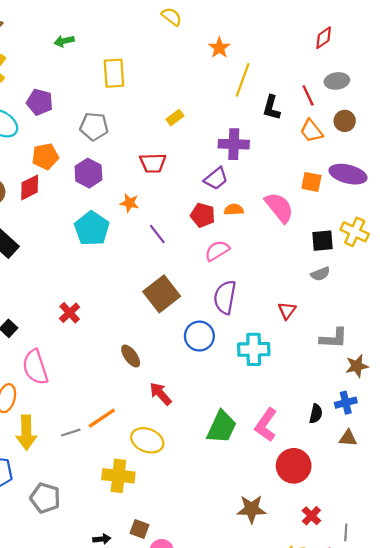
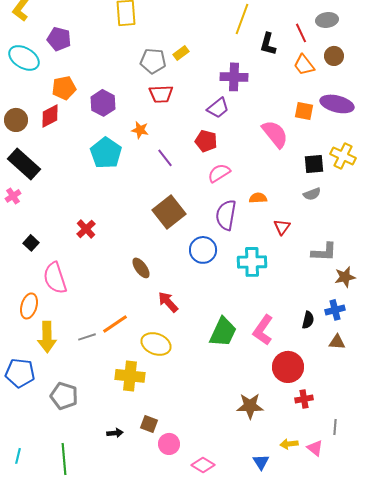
gray pentagon: (94, 126) -> (153, 61), moved
orange semicircle: (234, 210) -> (258, 198), moved
red cross: (311, 516) -> (304, 399), moved, turned 36

